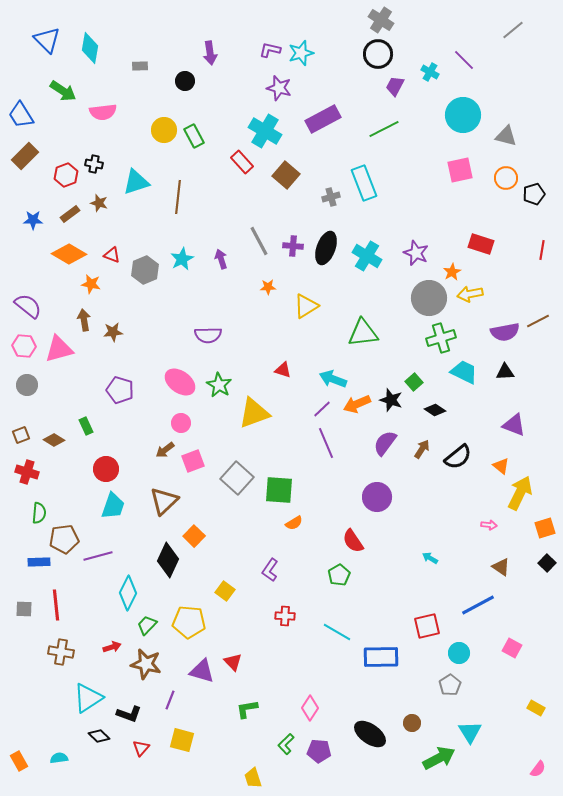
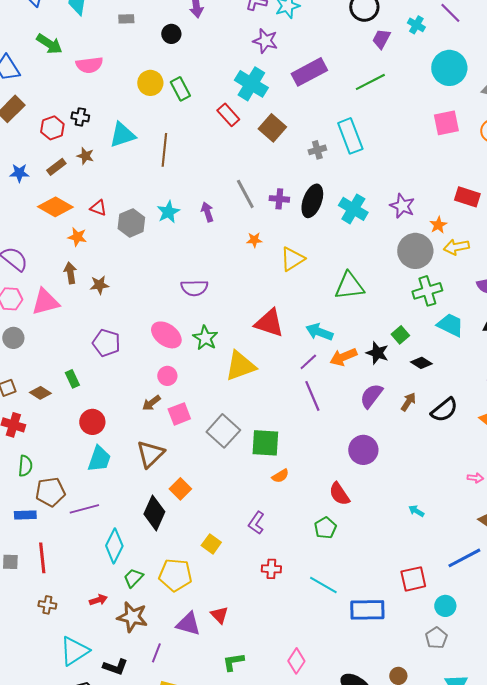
red triangle: (283, 370) -> (269, 323), size x1.8
brown cross: (61, 652) -> (47, 605), size x0.7

